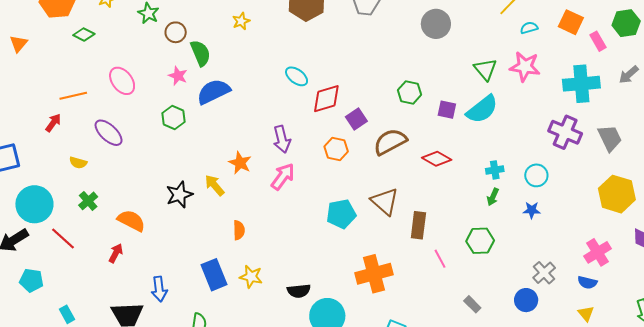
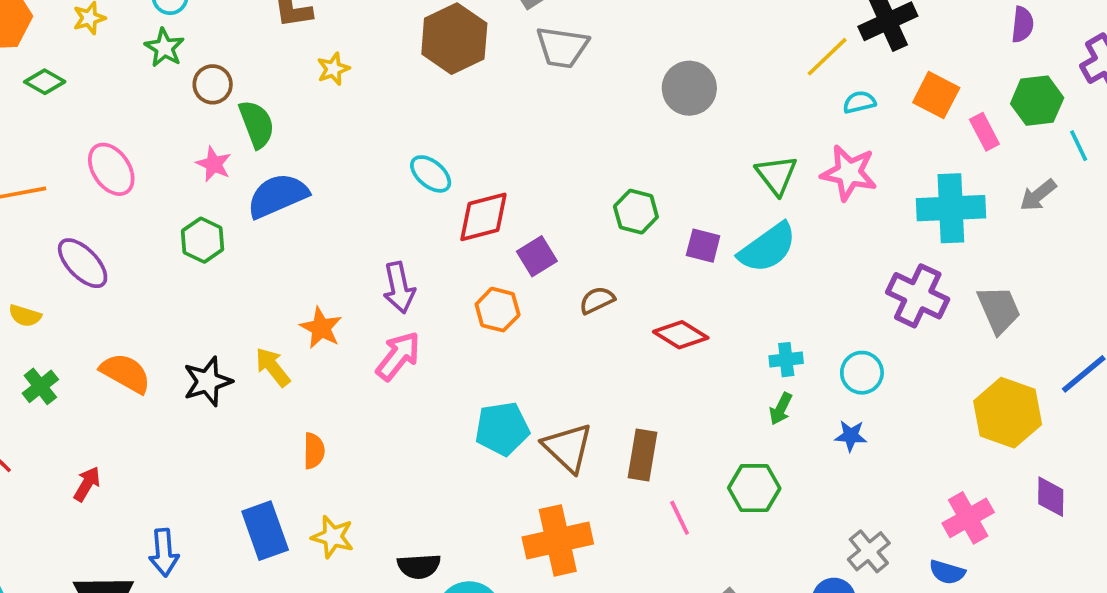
brown semicircle: (390, 142) -> (597, 300), size x0.6
brown triangle: (385, 201) -> (568, 448), moved
orange semicircle: (131, 221) -> (126, 373), moved

